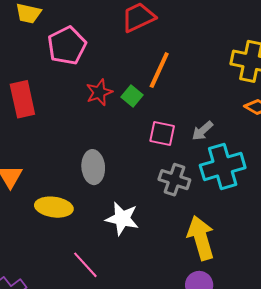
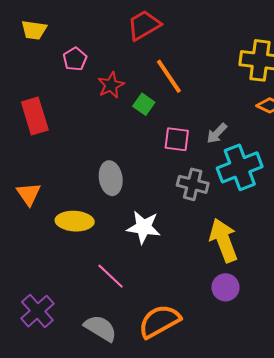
pink pentagon: (67, 46) -> (75, 59), size x0.6
orange line: (159, 70) -> (169, 76), turned -54
red star: (99, 92) -> (111, 85), moved

